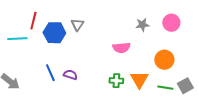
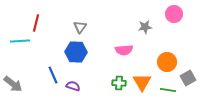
pink circle: (171, 23) -> (174, 14), moved
blue hexagon: (54, 33) -> (76, 52), moved
purple semicircle: (70, 75) -> (73, 86), moved
gray square: (185, 86) -> (188, 78), moved

